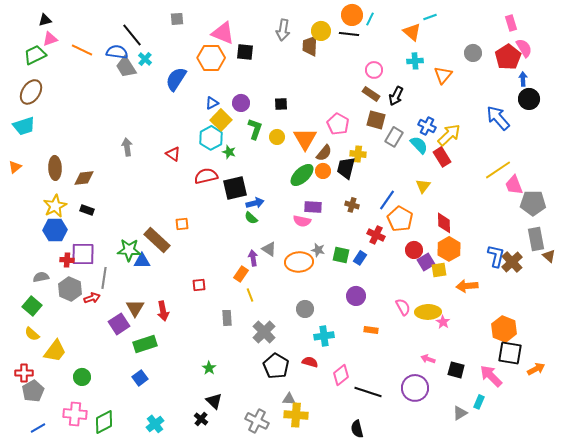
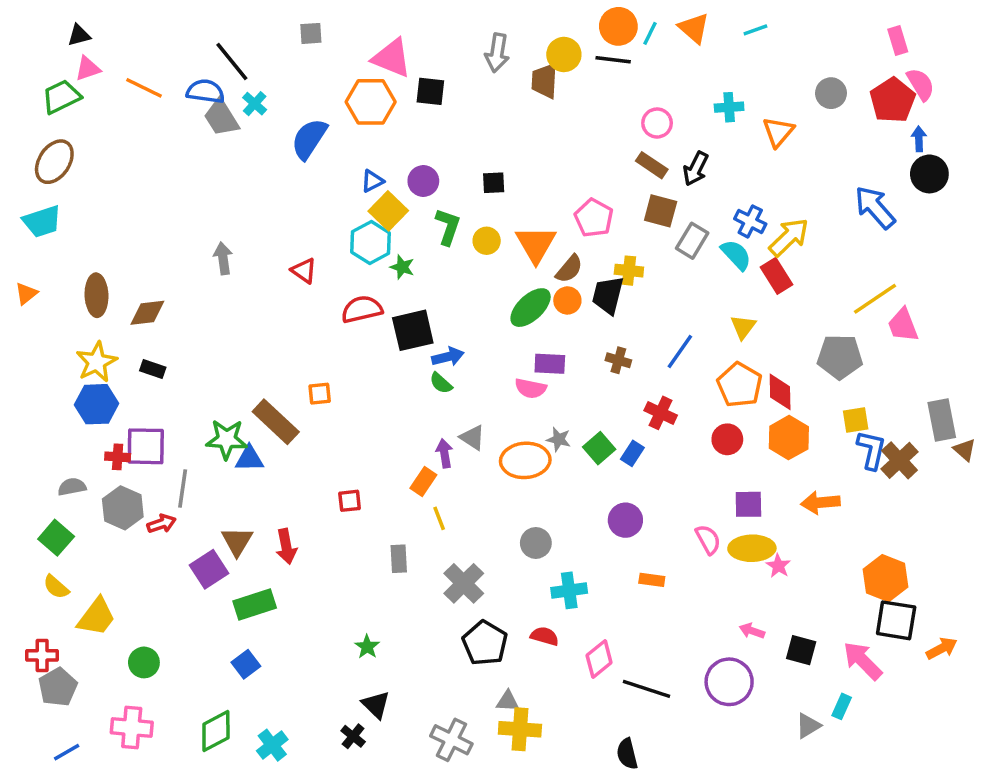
orange triangle: (412, 32) -> (694, 28), moved
gray pentagon: (533, 203) -> (840, 357), moved
orange pentagon: (400, 219) -> (740, 385), moved
green square: (341, 255) -> (599, 448), turned 36
purple square: (426, 262) -> (748, 504), moved, turned 30
yellow square: (439, 270) -> (856, 420), moved
green diamond: (104, 422) -> (216, 731), moved

